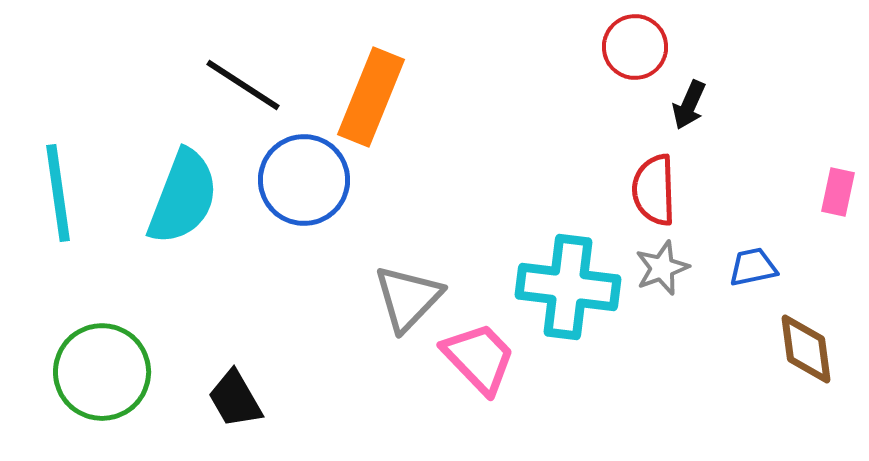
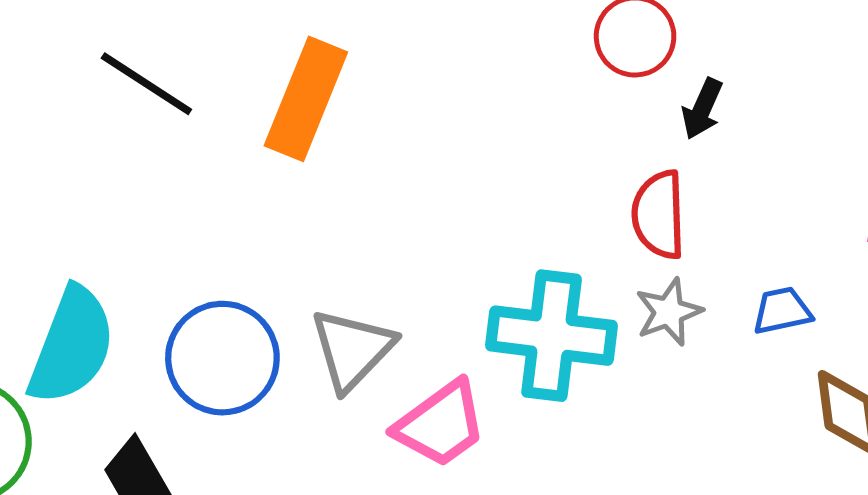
blue circle: (304, 180) -> (222, 358), moved
cyan semicircle: (183, 197) -> (72, 346), moved
pink trapezoid: (479, 358) -> (441, 424), turned 98

